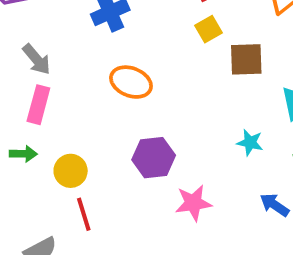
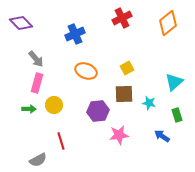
yellow square: (208, 29) -> (127, 68), moved
brown square: (246, 59) -> (124, 94), moved
yellow circle: (71, 171) -> (54, 105), moved

